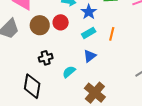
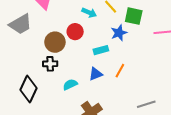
blue star: (89, 12) -> (119, 33), moved
brown circle: (40, 25) -> (55, 42), moved
orange line: (112, 34) -> (120, 71), moved

